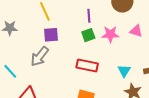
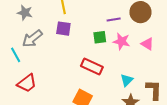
purple line: (89, 16) -> (114, 19), moved, turned 72
gray arrow: (40, 56) -> (32, 38), moved

